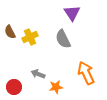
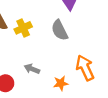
orange star: (56, 87) -> (61, 83), moved

